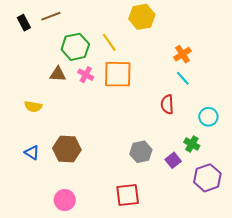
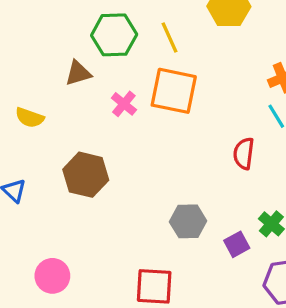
brown triangle: (58, 74) -> (78, 73), turned -30
pink cross: (86, 75) -> (124, 104), moved
brown hexagon: (67, 149) -> (86, 175), moved

